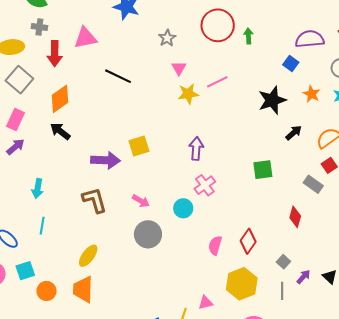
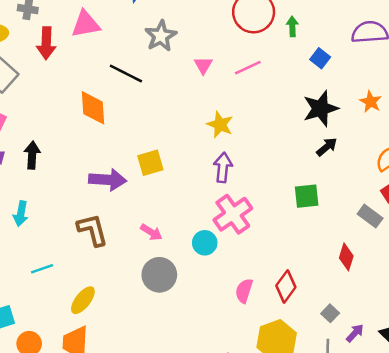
gray star: (167, 38) -> (161, 36), moved, size x1.4
blue square: (291, 64) -> (320, 58), moved
pink line: (217, 82) -> (248, 68), moved
yellow star: (188, 94) -> (220, 125), moved, turned 30
orange diamond: (60, 99) -> (93, 108), moved, turned -60
black arrow: (60, 131) -> (32, 155), moved, turned 55
black arrow: (294, 133) -> (327, 147), moved
pink cross: (205, 185) -> (233, 214), size x1.4
cyan line: (42, 226) -> (42, 269), moved, turned 60

